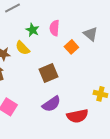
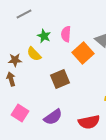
orange square: (71, 47) -> (83, 53), size x1.5
purple semicircle: (51, 104) -> (53, 117), moved

